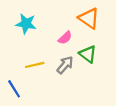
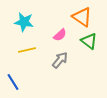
green triangle: (88, 54) -> (89, 41), moved
yellow line: (35, 65) -> (27, 50), moved

